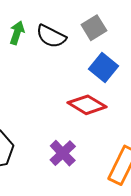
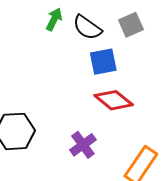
blue square: (103, 68) -> (103, 62), moved, turned 32

